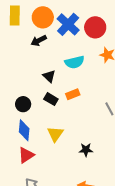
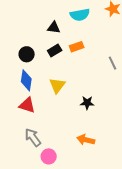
black triangle: (49, 76) -> (54, 27), turned -40
black rectangle: (51, 99) -> (55, 51), turned -64
red triangle: (26, 155) -> (27, 105), turned 48

